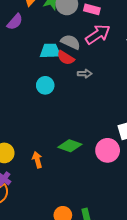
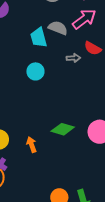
cyan trapezoid: (50, 51) -> (39, 38), turned -100
red semicircle: (66, 58) -> (93, 48), moved

